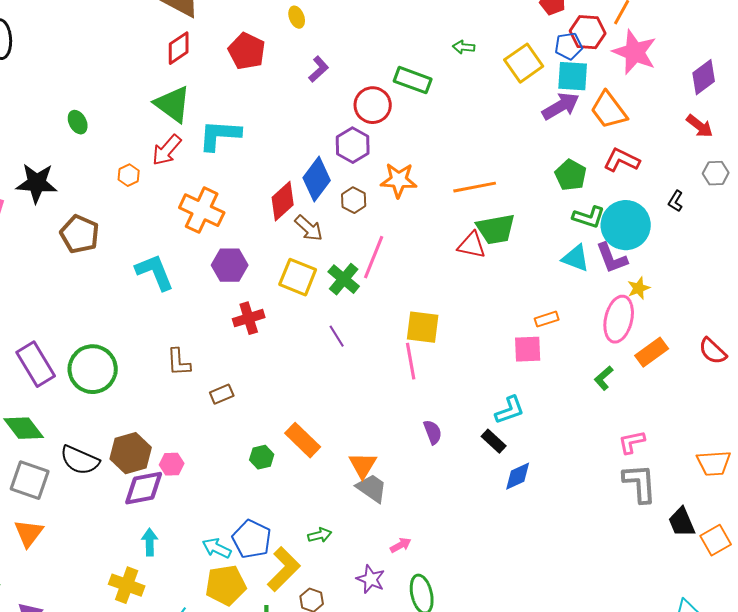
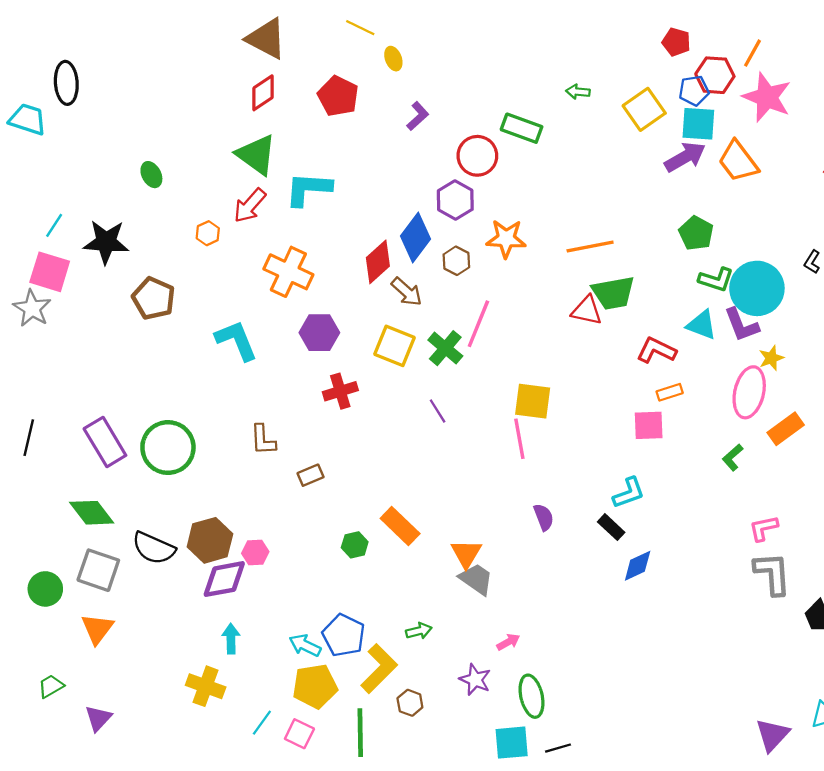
red L-shape: (622, 160) -> (656, 350), moved

